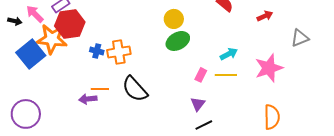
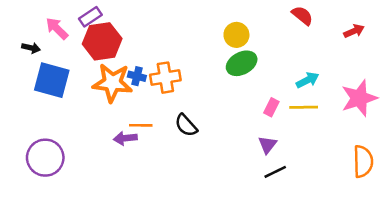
black arrow: (15, 21) -> (31, 48), moved
orange star: (52, 39) -> (112, 83), moved
blue square: (31, 54) -> (52, 80), turned -36
black semicircle: (135, 89) -> (186, 125), size x0.7

